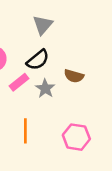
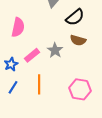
black semicircle: (38, 60) -> (75, 17), moved
pink rectangle: (19, 82) -> (32, 55), moved

